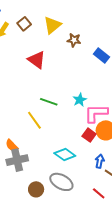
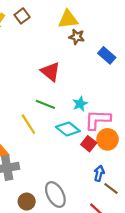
yellow triangle: (52, 25) -> (68, 19), moved, turned 30
red triangle: (37, 60) -> (50, 72), moved
cyan diamond: (65, 154) -> (68, 129), moved
gray ellipse: (61, 182) -> (55, 195), turned 30

